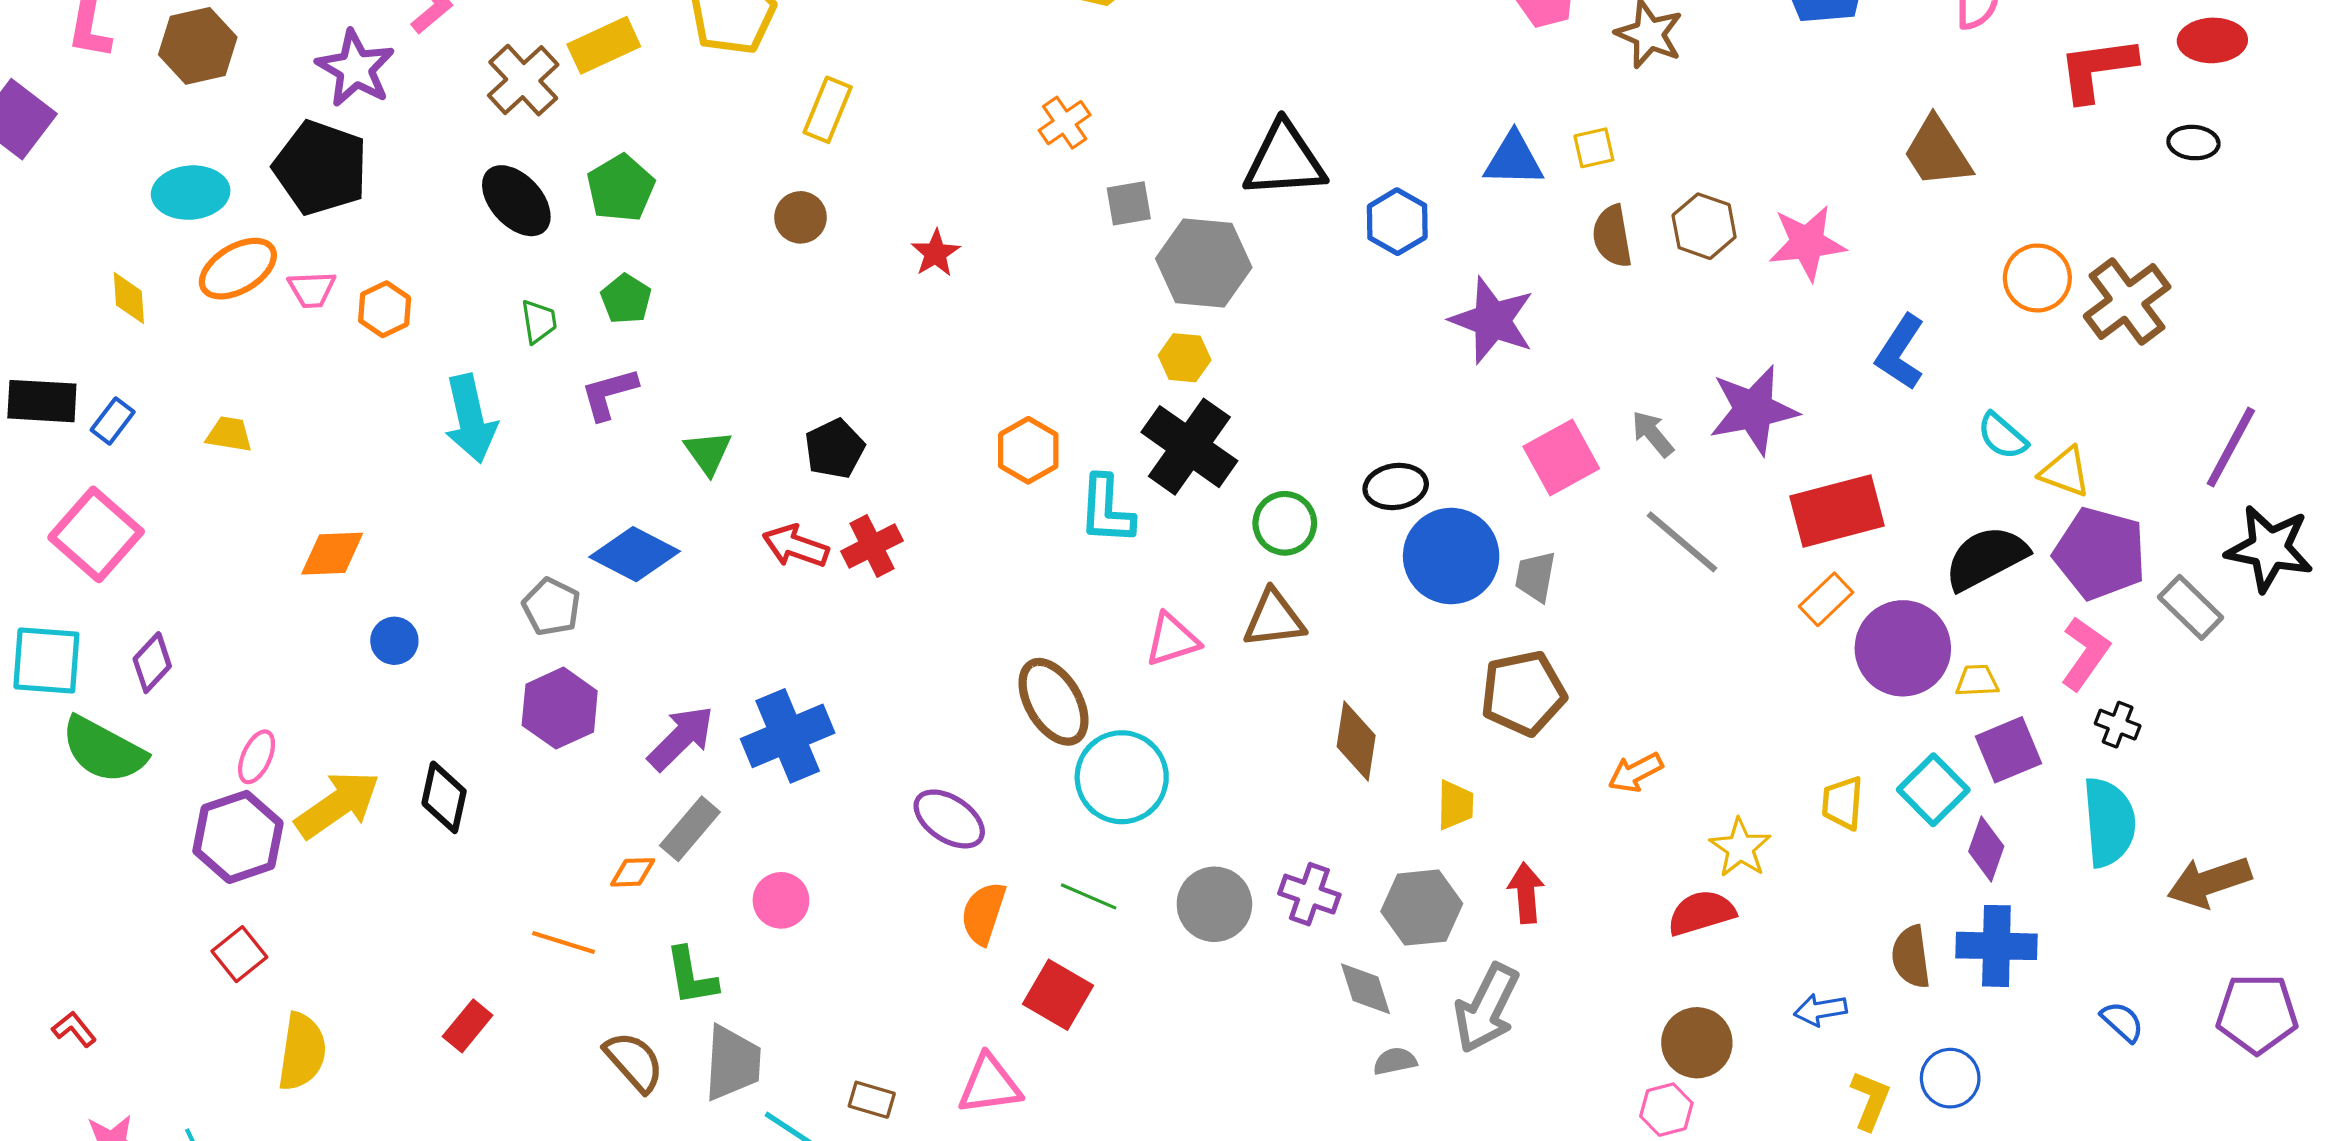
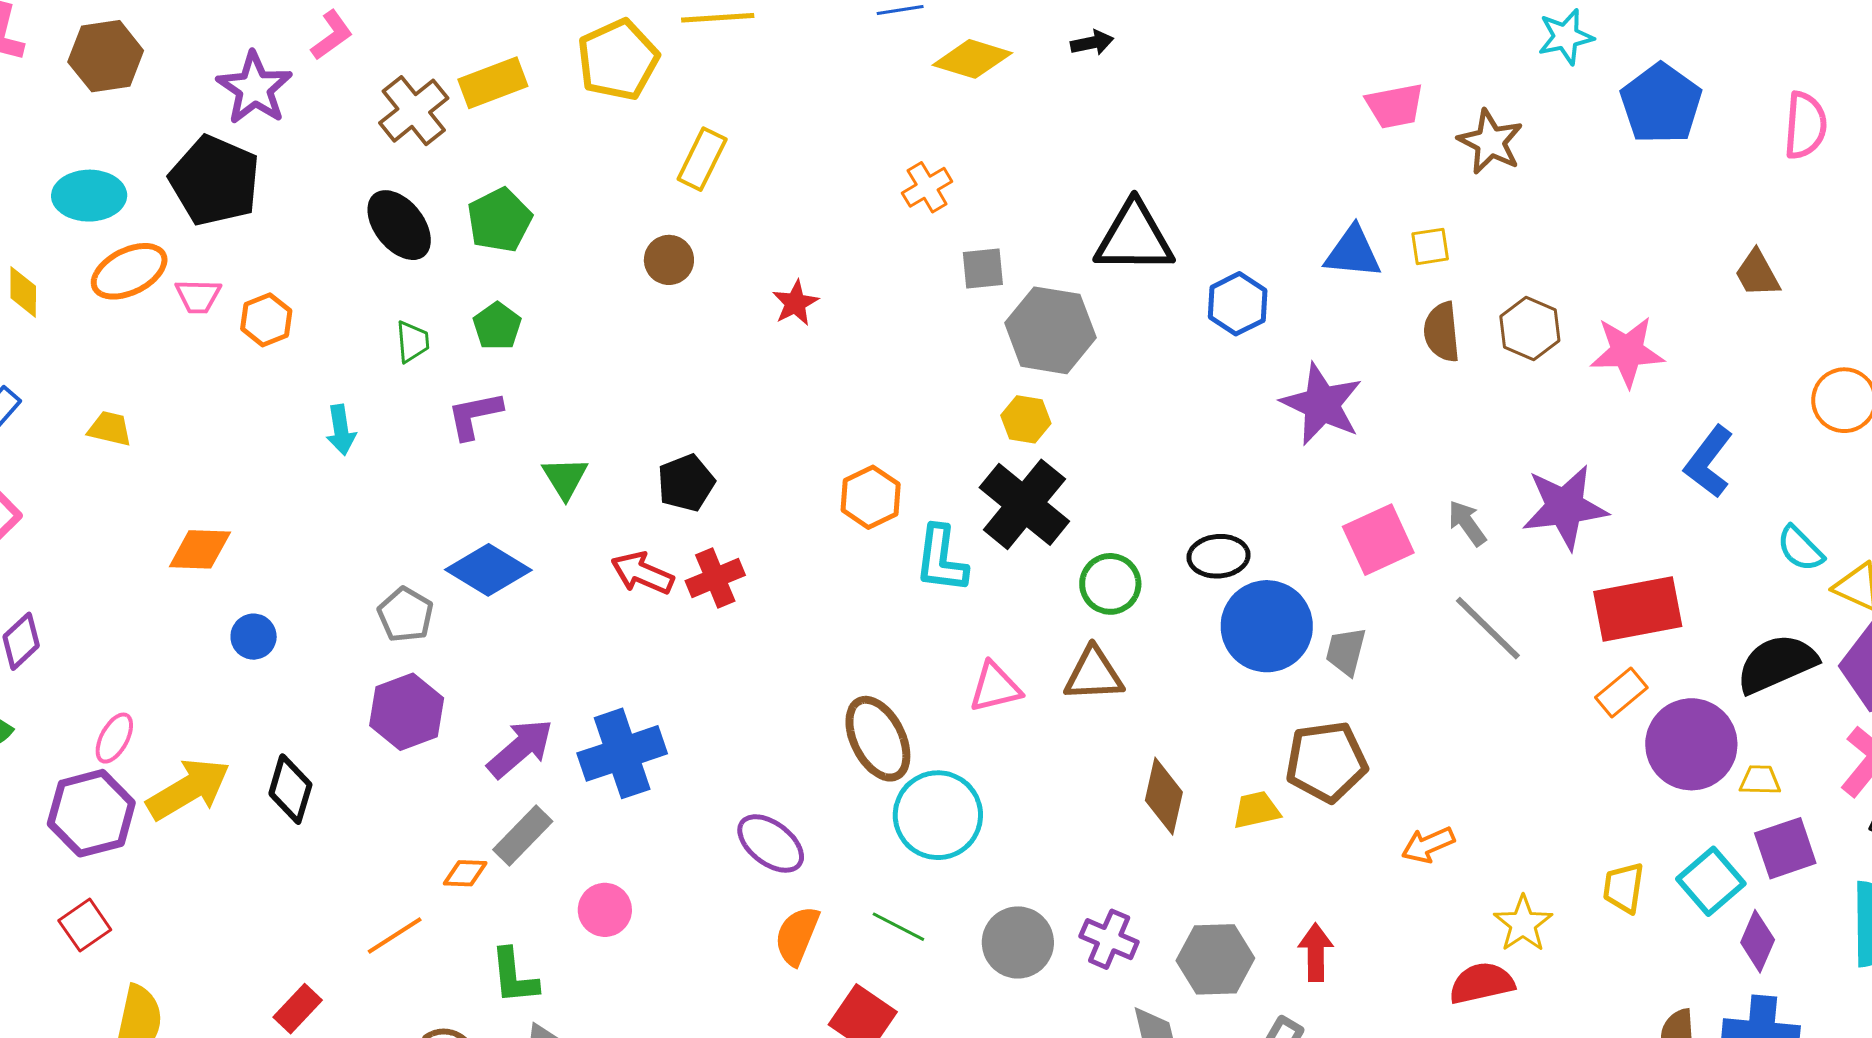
brown trapezoid: (1937, 152) -> (1757, 274), size x0.7
cyan arrow: (470, 419) -> (341, 430), size x0.6
yellow trapezoid: (1455, 805) -> (1256, 810), moved, turned -108
orange line: (563, 942) -> (395, 935), turned -54

